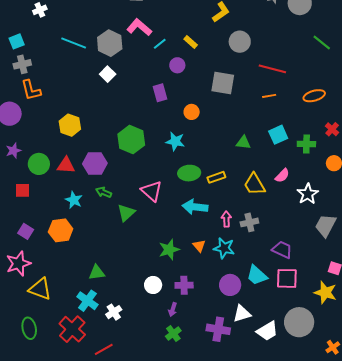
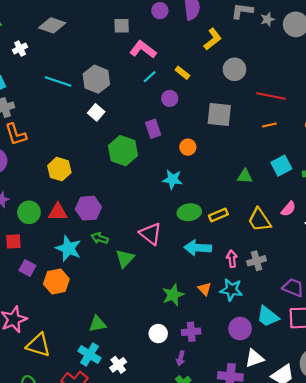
pink L-shape: (139, 27) -> (143, 49), moved
green hexagon: (131, 140) -> (123, 151), moved
cyan star: (74, 200) -> (68, 248), size x1.4
purple square: (26, 231) -> (27, 268), moved

